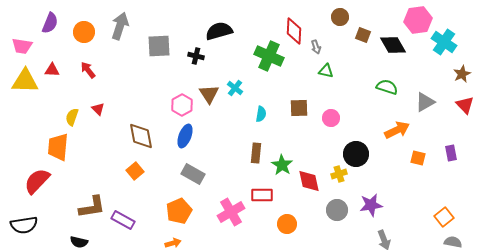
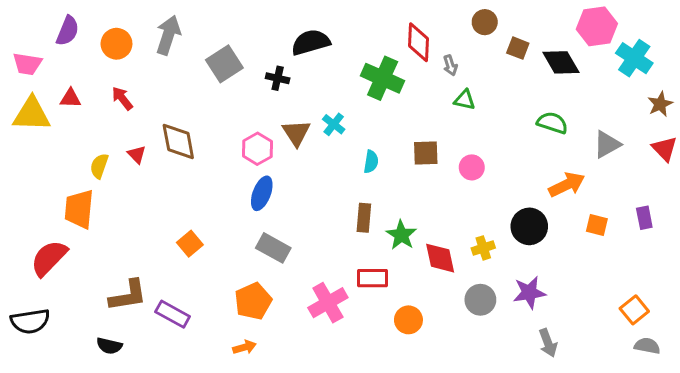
gray square: (159, 46) -> (224, 64), turned -30
brown diamond: (141, 136) -> (178, 142), moved
black circle: (356, 154) -> (529, 226), moved

